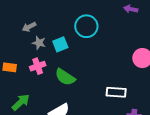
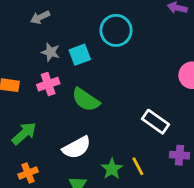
gray arrow: (29, 27) -> (40, 17), moved
white rectangle: (116, 92) -> (155, 122), turned 30

